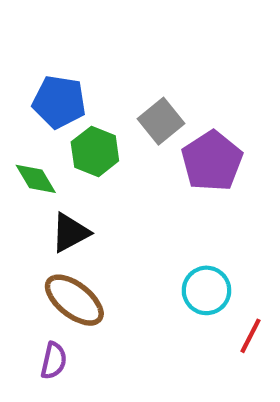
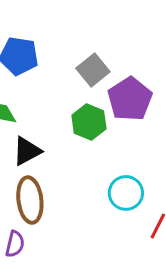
green hexagon: (95, 151) -> (89, 122), moved
brown ellipse: (74, 300) -> (30, 200), turned 45

